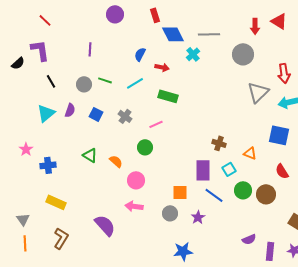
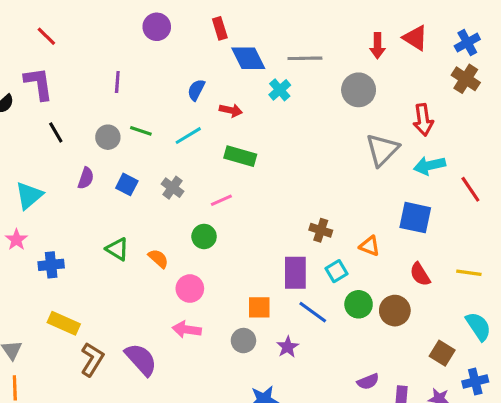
cyan triangle: (46, 113) -> (29, 195), moved
brown L-shape: (61, 238) -> (92, 359), moved

